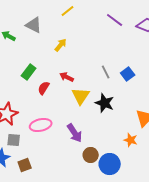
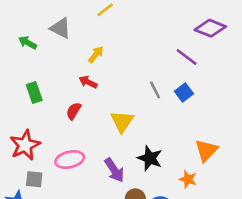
purple line: (115, 20) -> (187, 57), moved
green rectangle: (29, 72) -> (34, 93), moved, turned -56
red arrow: (67, 77) -> (88, 82), moved
black star: (105, 103) -> (150, 158), moved

